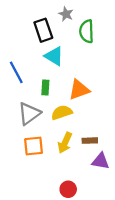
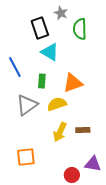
orange square: (34, 146) -> (26, 157), moved
purple triangle: (101, 161) -> (93, 164), moved
red circle: (68, 189) -> (72, 175), moved

